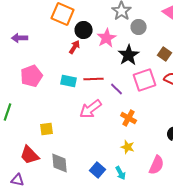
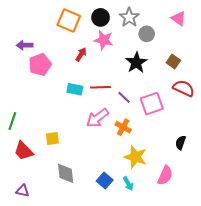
black circle: (84, 30) -> (101, 17), moved
pink star: (107, 38) -> (104, 40), moved, turned -30
pink pentagon: (32, 76) -> (40, 65), moved
pink square: (145, 80) -> (152, 104), moved
orange cross: (129, 118) -> (123, 127), moved
yellow star: (128, 147) -> (135, 157), size x1.6
red trapezoid: (30, 155) -> (24, 151), moved

